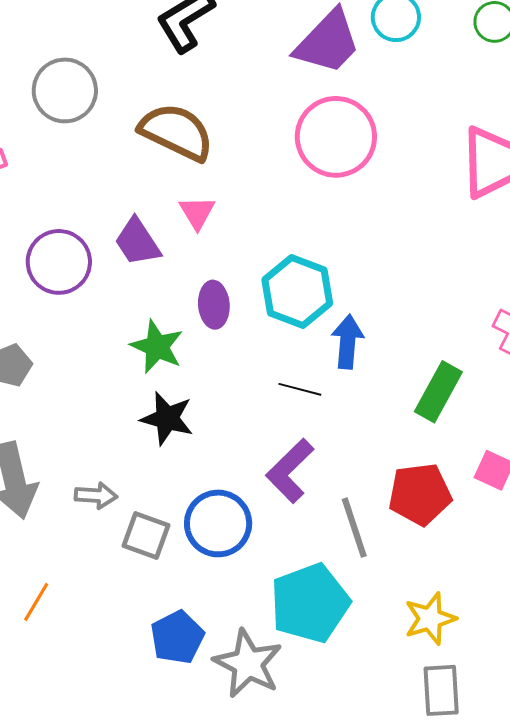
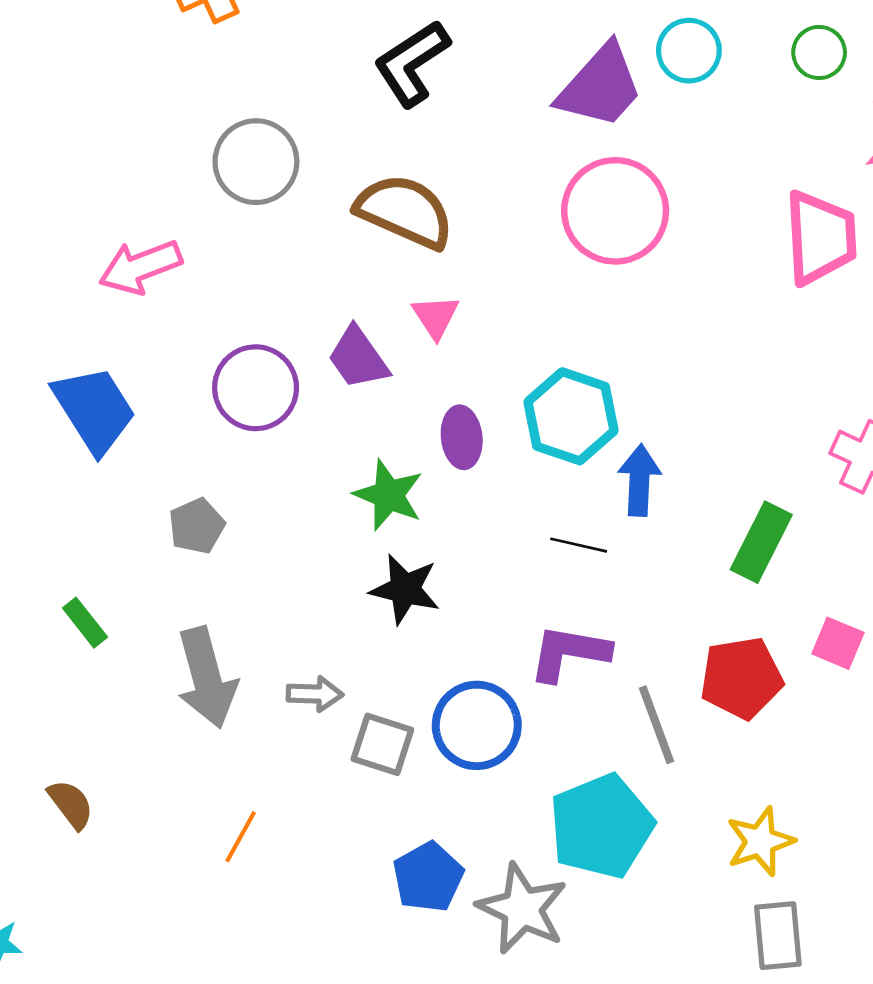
purple L-shape: (290, 471) -> (569, 653), turned 56

